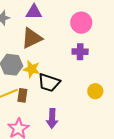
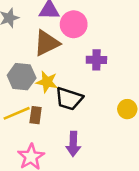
pink circle: (81, 23) -> (74, 24), moved
purple cross: (80, 52) -> (96, 60), moved

